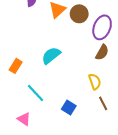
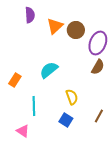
yellow semicircle: (95, 82) -> (72, 97), moved
cyan line: (35, 93) -> (34, 106), turned 42
brown line: (103, 103) -> (99, 116), turned 56

